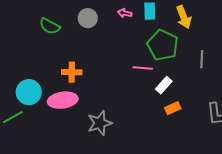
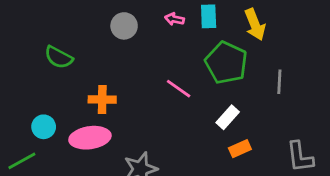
green semicircle: (50, 26) -> (59, 57), moved
pink line: (143, 68) -> (179, 89), moved, turned 30
cyan circle: (29, 92) -> (44, 127), size x0.7

